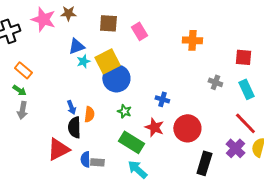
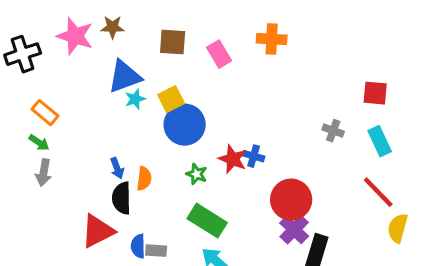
orange cross: (192, 40) -> (272, 39), moved
blue triangle: (76, 46) -> (125, 77), size x1.4
yellow square: (107, 61) -> (171, 99), size x0.7
red star: (154, 127) -> (233, 159), moved
purple cross: (235, 148) -> (294, 230), moved

